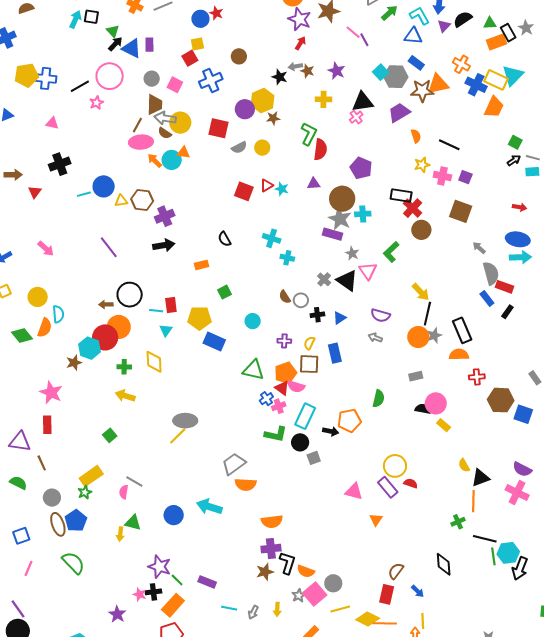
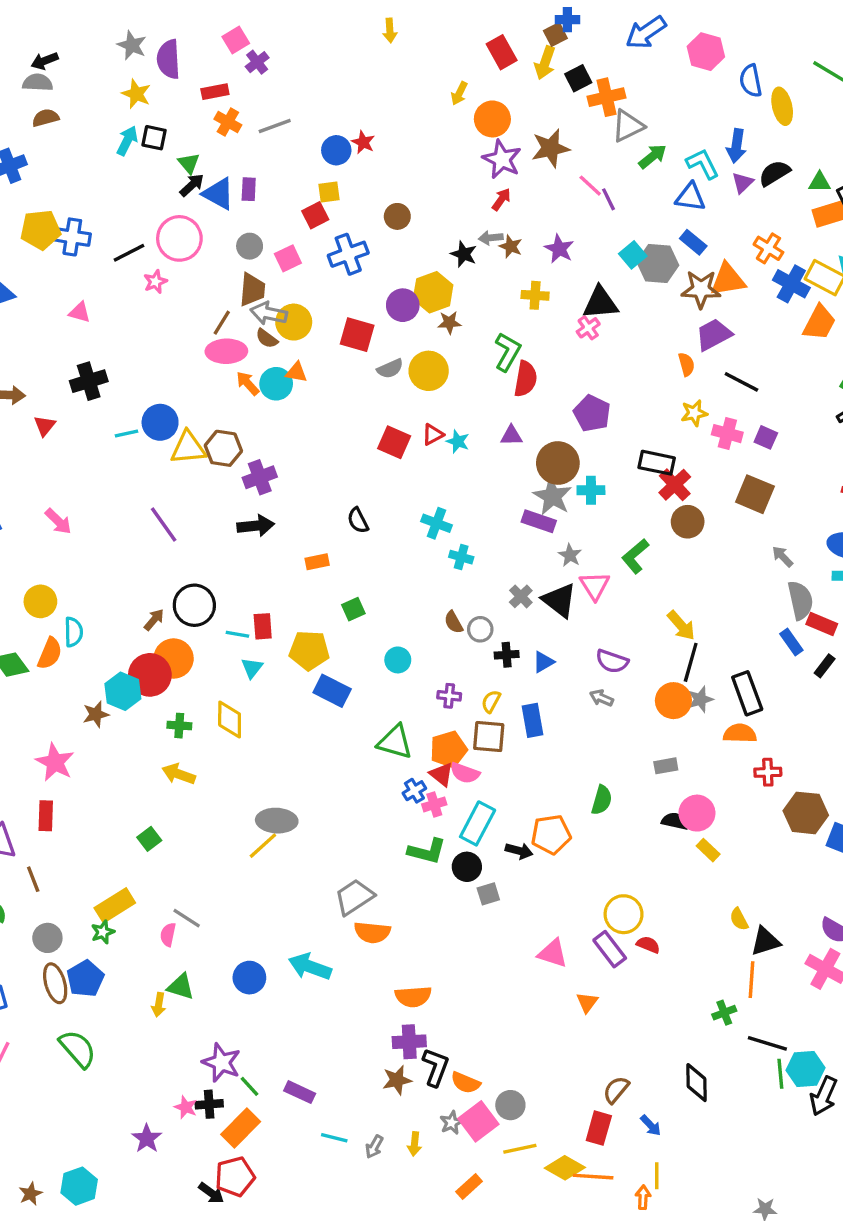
pink square: (175, 85) -> (288, 258), turned 35
purple trapezoid: (399, 113) -> (714, 335), moved
yellow circle: (262, 148) -> (429, 371), size x1.5
yellow triangle: (121, 201) -> (188, 448), size x1.6
brown arrow: (106, 304) -> (154, 620), turned 128

